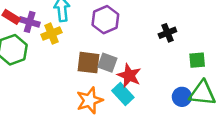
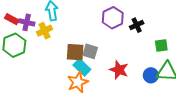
purple hexagon: (105, 20) -> (113, 18), moved
red star: (129, 75) -> (119, 70), moved
cyan rectangle: (123, 94) -> (82, 67), moved

